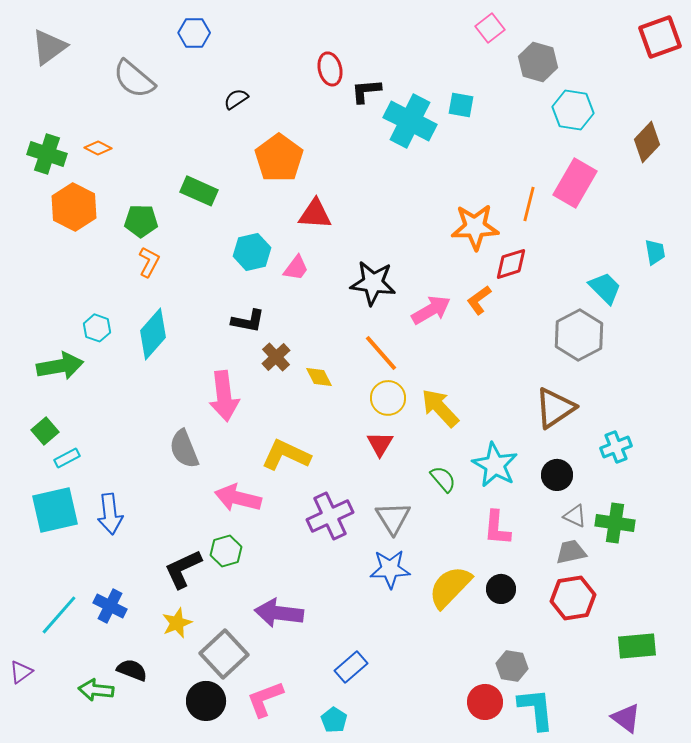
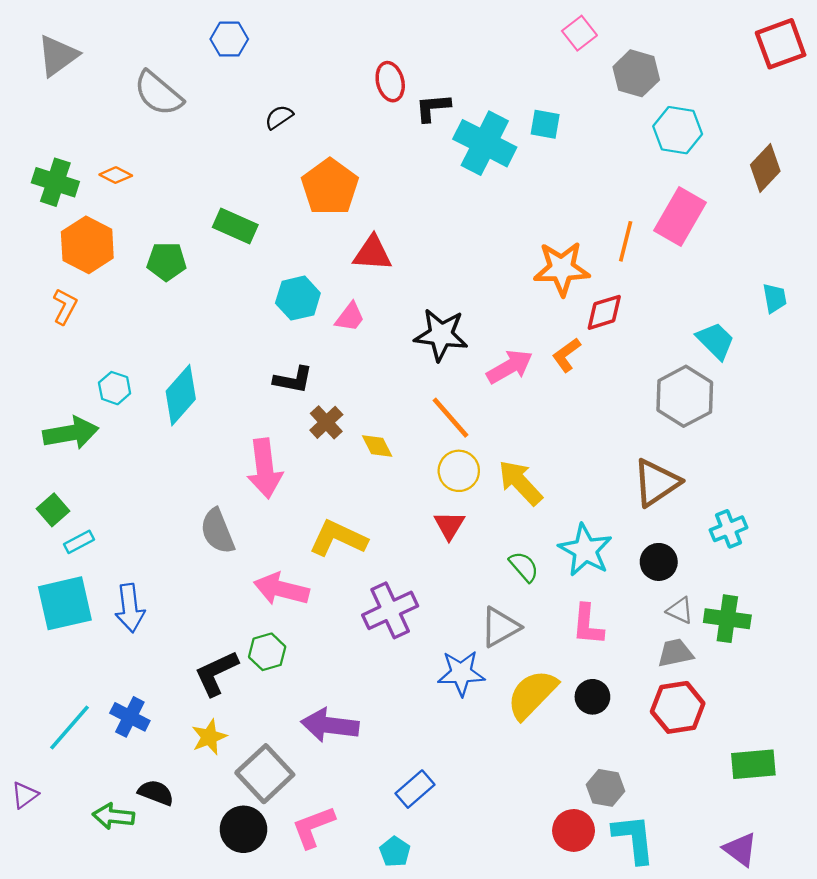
orange L-shape: (149, 262) -> (65, 306), moved
gray triangle: (393, 518) -> (500, 627), moved, turned 33

